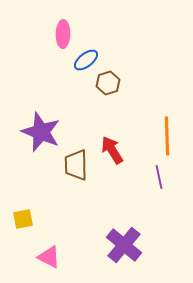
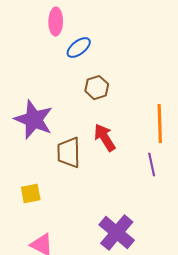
brown hexagon: (108, 83) -> (97, 88), moved
yellow square: (23, 219) -> (31, 194), moved

